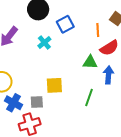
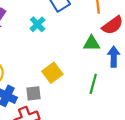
yellow square: (54, 85) -> (52, 73), turned -30

